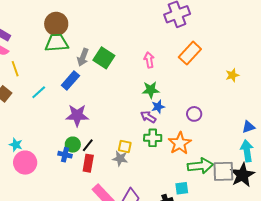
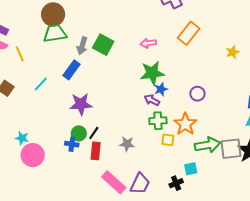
pink arrow: (149, 60) -> (148, 43), turned -84
yellow line: (15, 69) -> (20, 54), moved
green star: (151, 90) -> (152, 73), size x1.4
yellow square: (125, 146) -> (168, 140), moved

